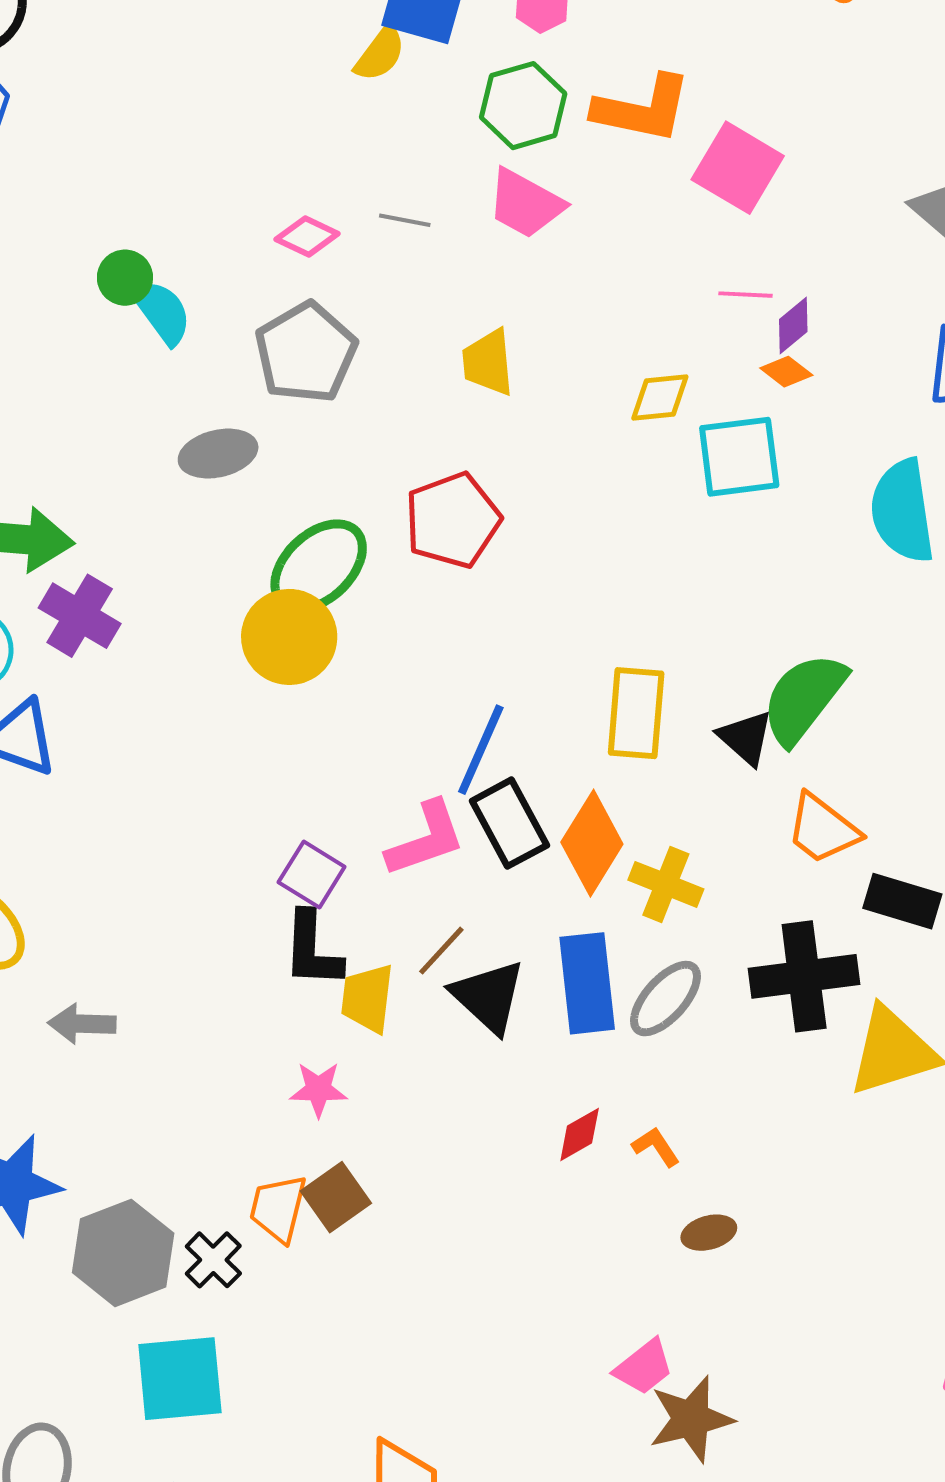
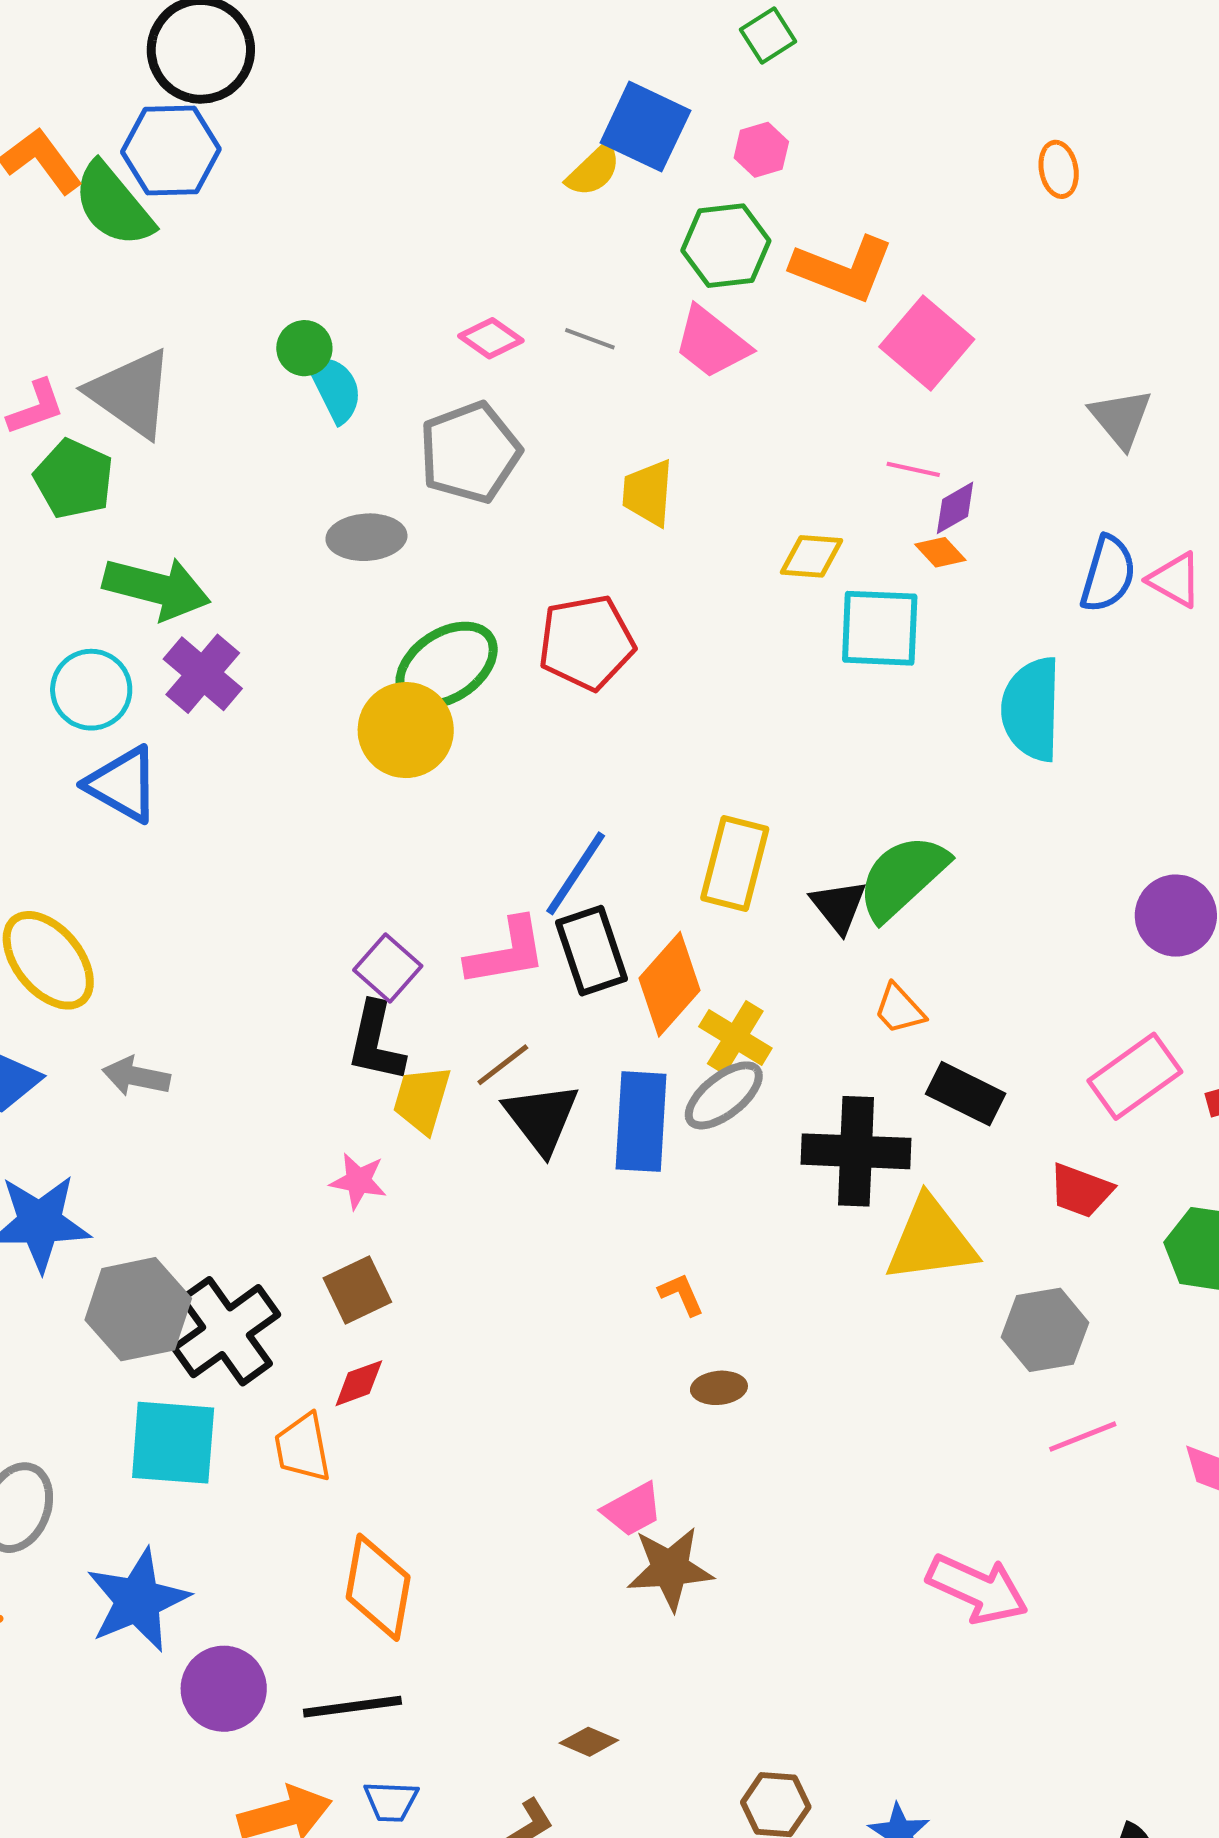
orange trapezoid: (823, 829) -> (899, 1009), size x0.7
gray ellipse: (665, 999) -> (724, 1095), moved
red diamond: (580, 1135) -> (359, 1383), moved
orange trapezoid: (278, 1208) -> (303, 1448), moved, turned -34
black cross: (213, 1260) -> (226, 1331), size x1.8

